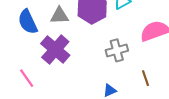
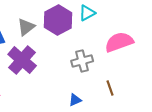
gray triangle: (59, 16) -> (26, 27), turned -36

